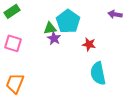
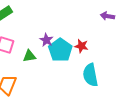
cyan pentagon: (68, 21) -> (60, 50), moved
green triangle: (50, 28) -> (29, 56), moved

